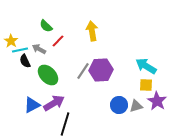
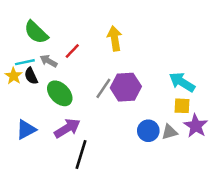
green semicircle: (46, 26) -> (36, 32), moved, size x1.5
yellow star: (11, 41) -> (14, 76), moved
blue triangle: (32, 105) -> (26, 130), moved

